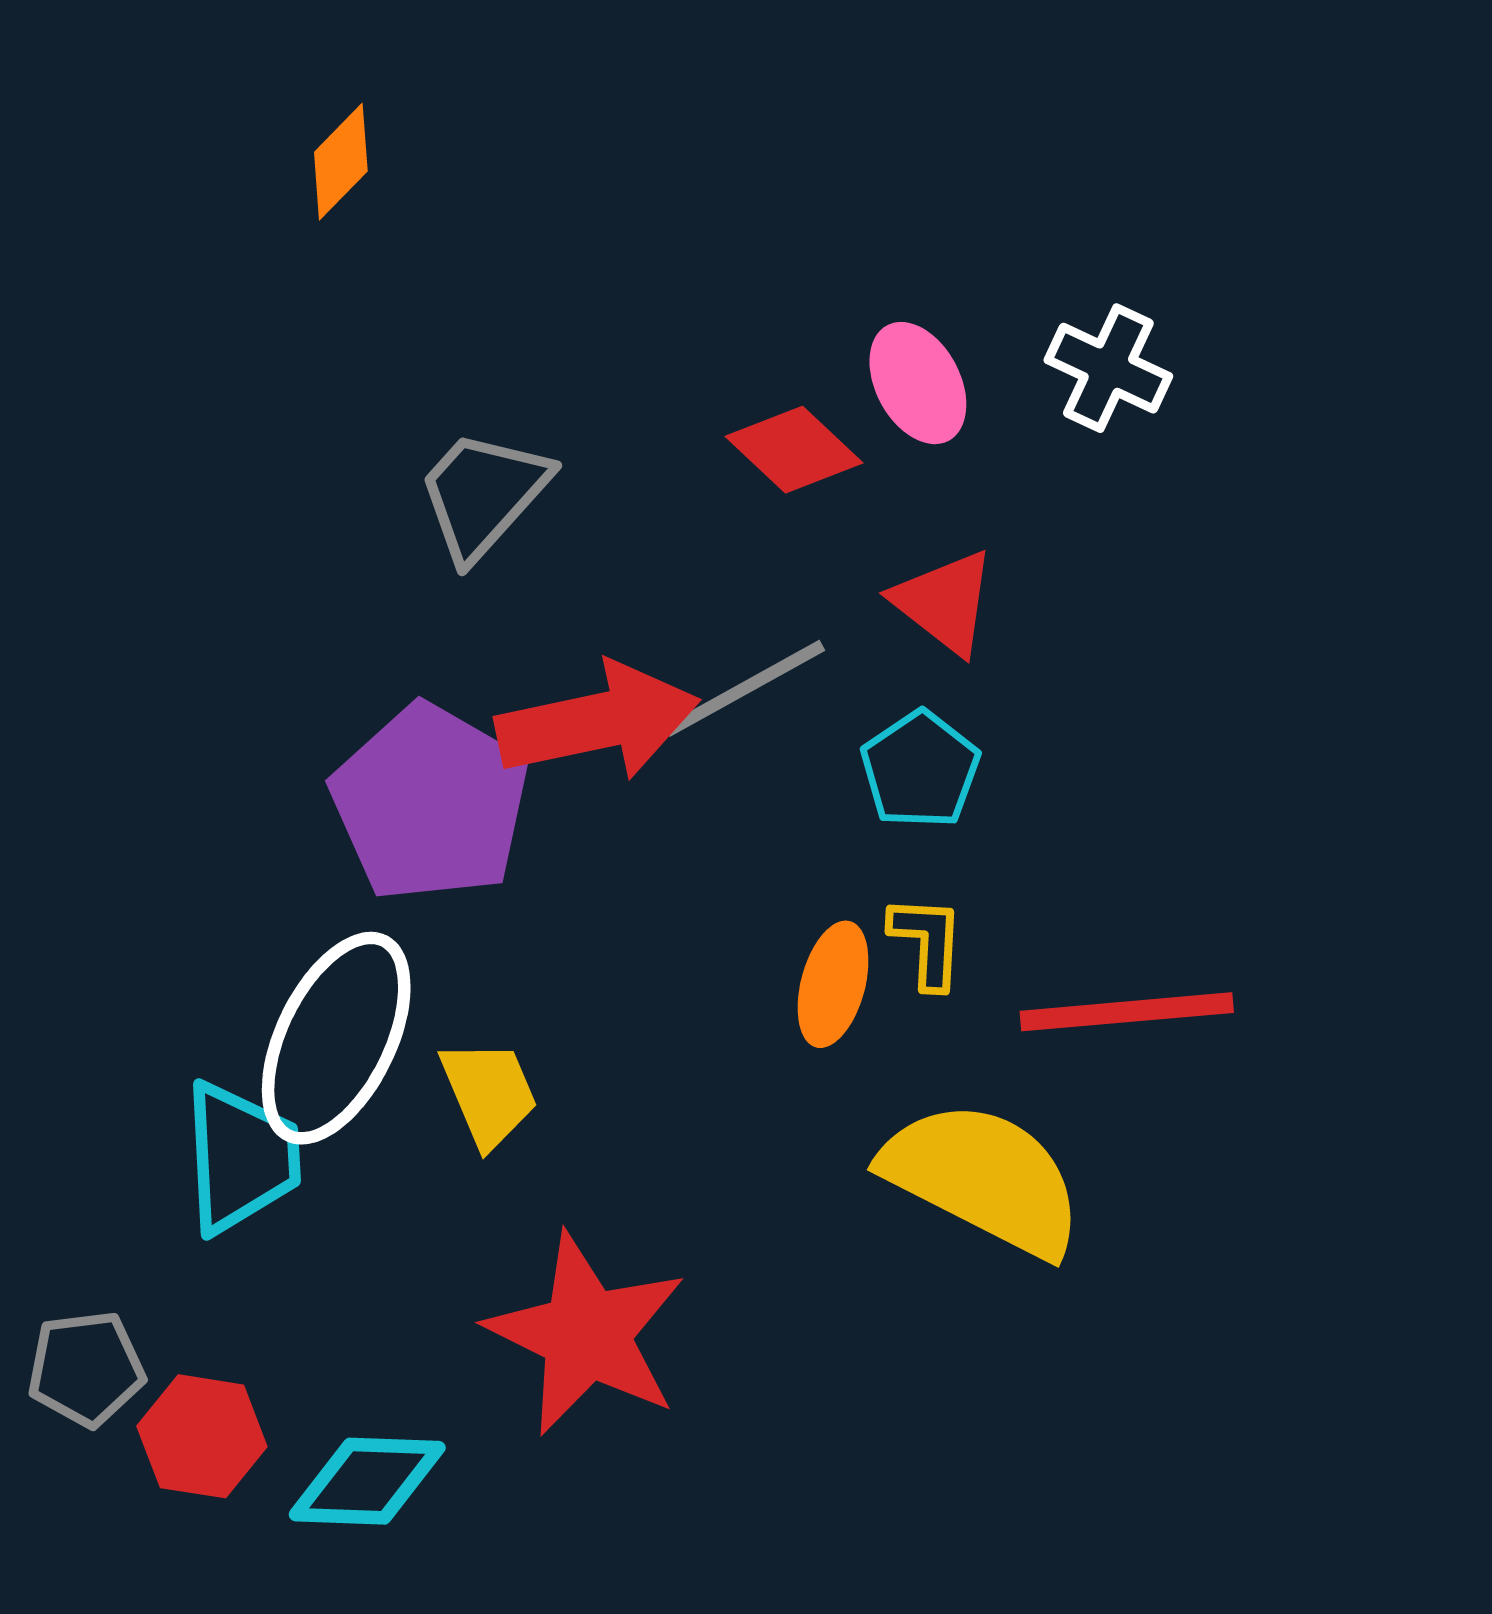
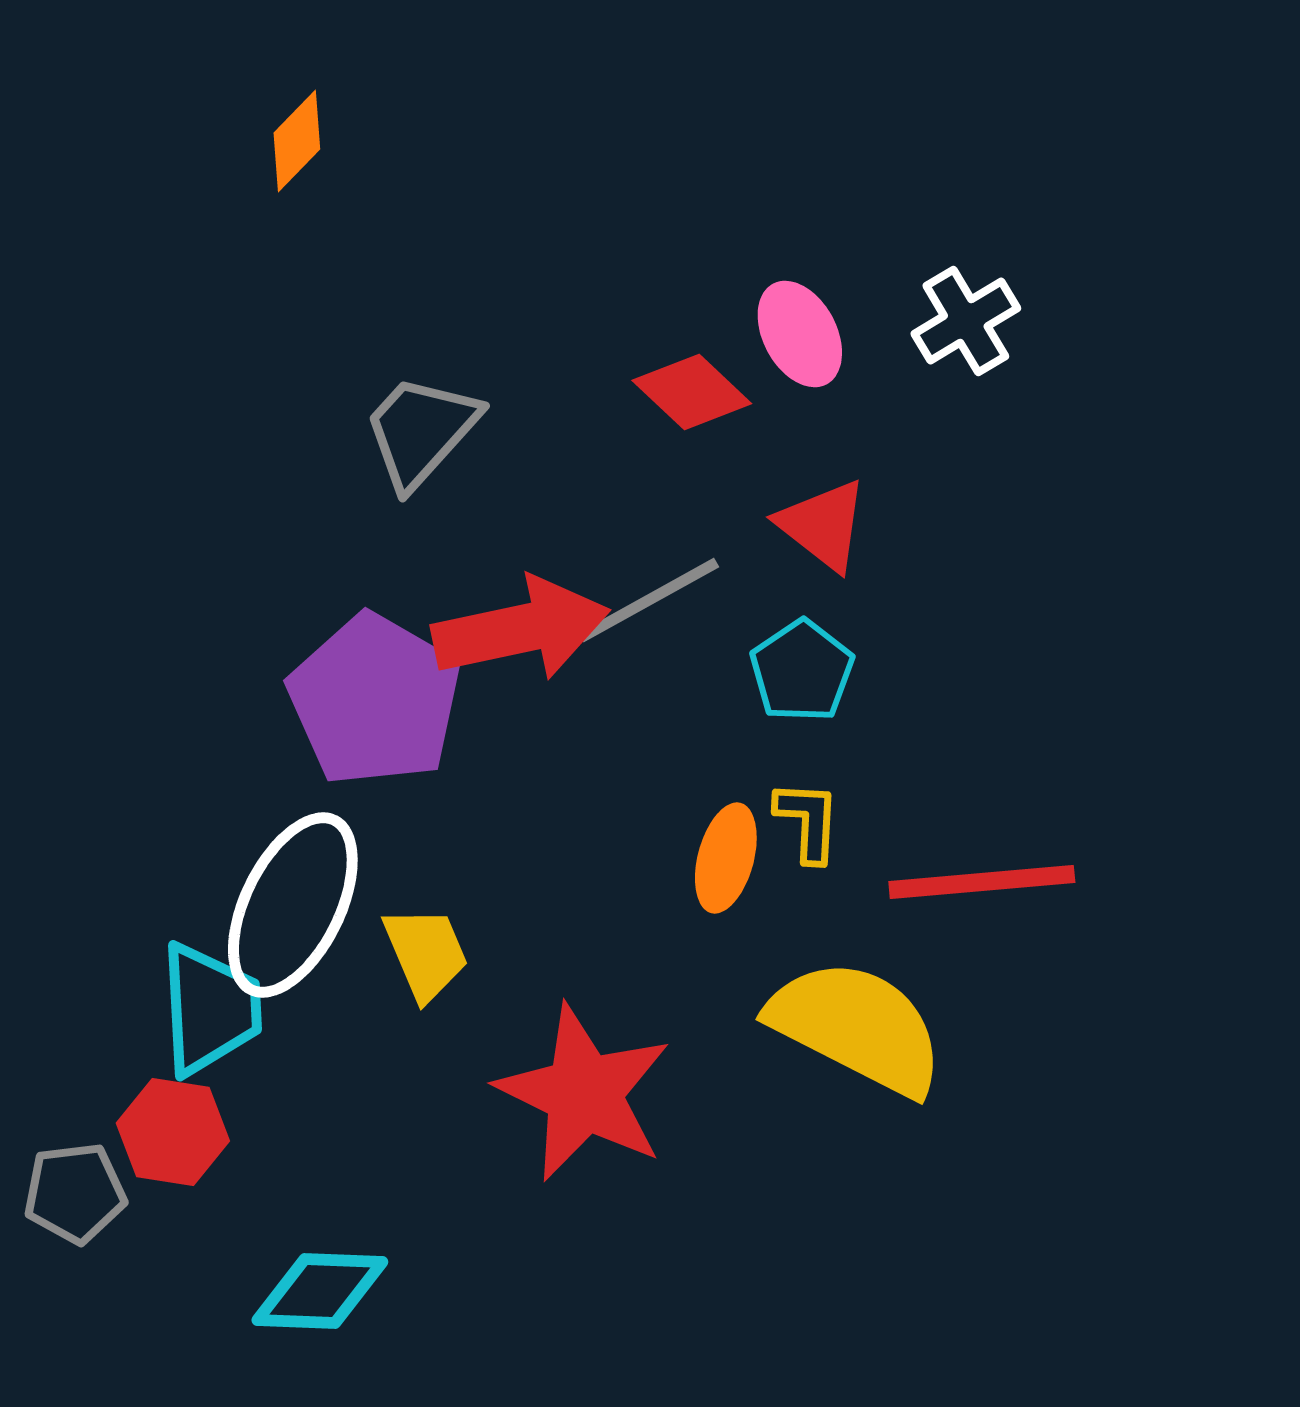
white cross: (1108, 368) -> (966, 321), turned 34
red star: (586, 1334) -> (584, 1093), moved
red hexagon: (202, 1436) -> (173, 1132), moved

